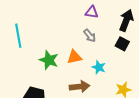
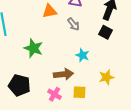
orange triangle: (74, 57) -> (49, 11), moved

